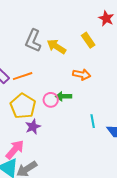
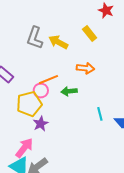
orange line: (23, 76) -> (49, 80), moved
pink circle: (51, 100) -> (41, 91), moved
yellow pentagon: (23, 106) -> (29, 104), turned 30

